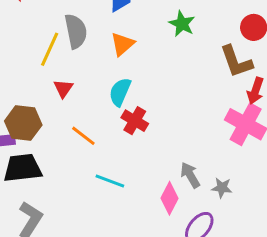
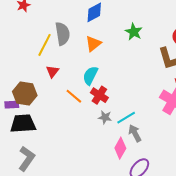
orange line: (83, 136) -> (74, 96), moved
cyan line: (110, 181) -> (126, 118), moved, turned -54
gray star: (222, 188) -> (105, 117), moved

